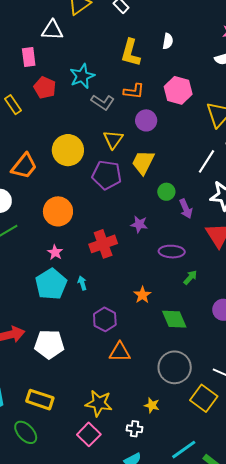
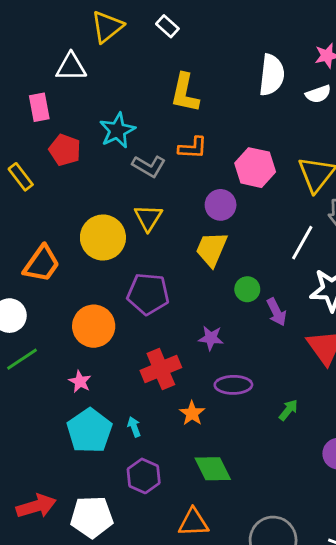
white semicircle: (168, 41) -> (272, 75), moved, size x1.8
pink hexagon: (178, 90) -> (255, 168), moved
purple circle: (146, 120) -> (221, 205), moved
yellow triangle: (113, 139) -> (148, 218), moved
purple pentagon: (107, 175) -> (148, 294), moved
pink star: (55, 252) -> (80, 382), moved
purple ellipse: (172, 252) -> (233, 385), moved
orange star: (142, 295) -> (192, 413), moved
purple hexagon: (105, 319) -> (144, 476), moved
green diamond: (174, 319) -> (213, 469), moved

